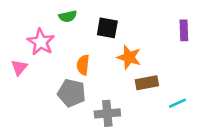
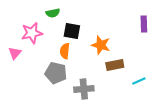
black square: (107, 28) -> (72, 31), moved
pink star: (41, 42) -> (32, 33), turned 30

